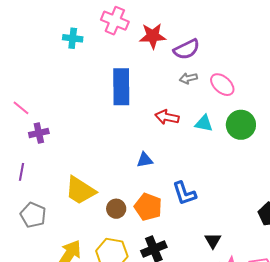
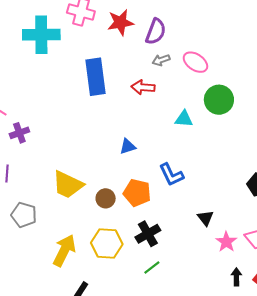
cyan cross: (73, 38) -> (41, 35), size x1.8
purple semicircle: (187, 49) -> (156, 32), turned -36
red arrow: (167, 117) -> (143, 87), moved
cyan triangle: (204, 123) -> (184, 119), moved

